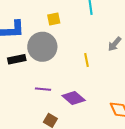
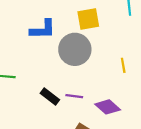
yellow square: (54, 19) -> (88, 19), size x1.5
black rectangle: (17, 59) -> (50, 96), moved, turned 48

